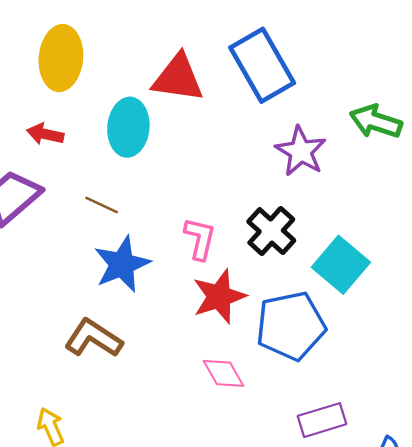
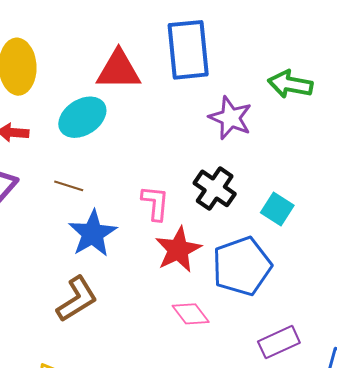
blue rectangle: (262, 65) -> (188, 50), turned 32
cyan ellipse: (128, 127) -> (82, 117), turned 60
cyan square: (341, 265) -> (277, 209), size x0.7
brown L-shape: (93, 338) -> (77, 299), turned 123

